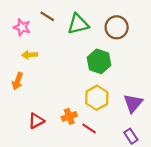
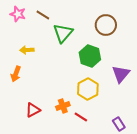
green triangle: (78, 24) -> (63, 33), moved, turned -35
pink star: (22, 27) -> (18, 14), moved
purple triangle: (133, 103) -> (121, 74), moved

